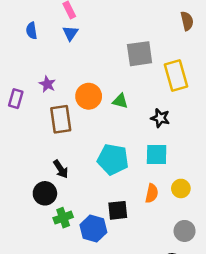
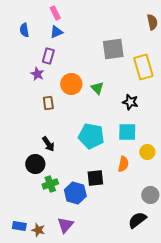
blue triangle: (70, 33) -> (56, 32), turned 32
purple rectangle: (16, 99) -> (48, 56), moved
green triangle: (120, 101) -> (97, 88), turned 32
brown rectangle: (61, 119) -> (48, 103), size x0.6
yellow circle: (181, 188) -> (147, 152), moved

